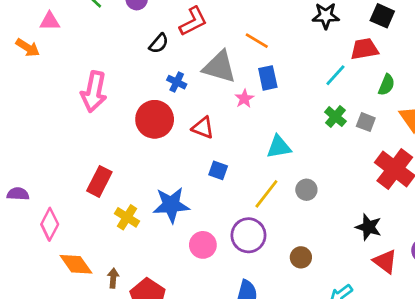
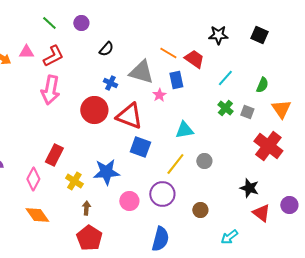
pink triangle: (50, 21) -> (26, 52), moved
red L-shape: (193, 21) -> (53, 56), moved
black semicircle: (159, 43) -> (106, 49), moved
red trapezoid: (364, 49) -> (194, 59), moved, turned 45
red triangle: (203, 128) -> (129, 116), size x1.6
blue square: (218, 170) -> (140, 147), size x1.5
pink diamond: (50, 224) -> (33, 179), moved
brown arrow: (113, 278) -> (86, 208), moved

